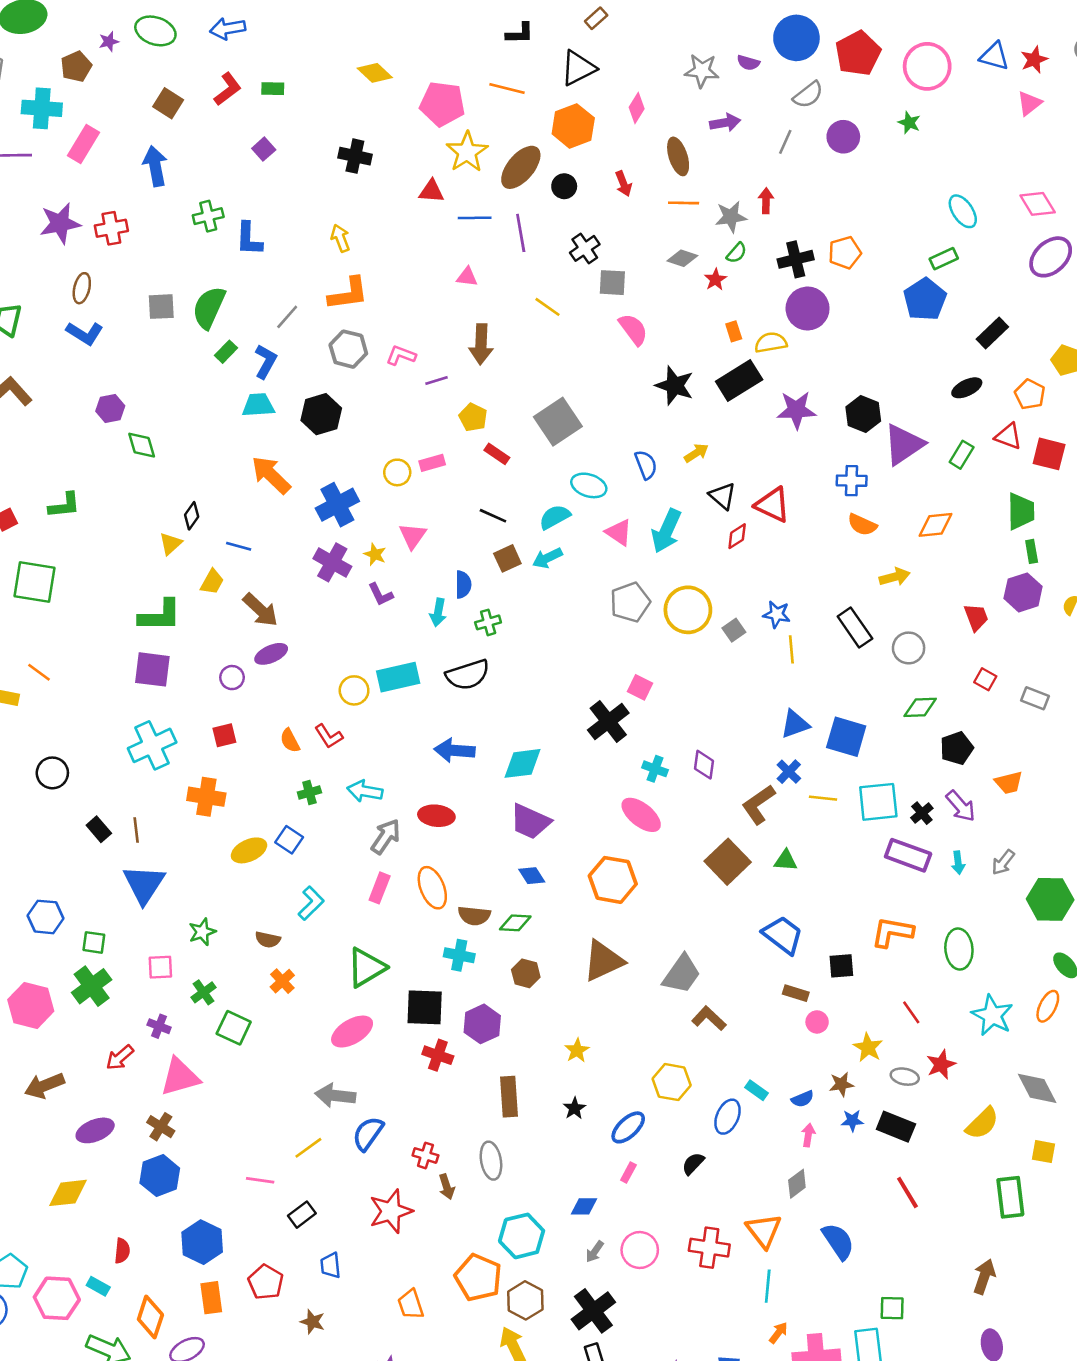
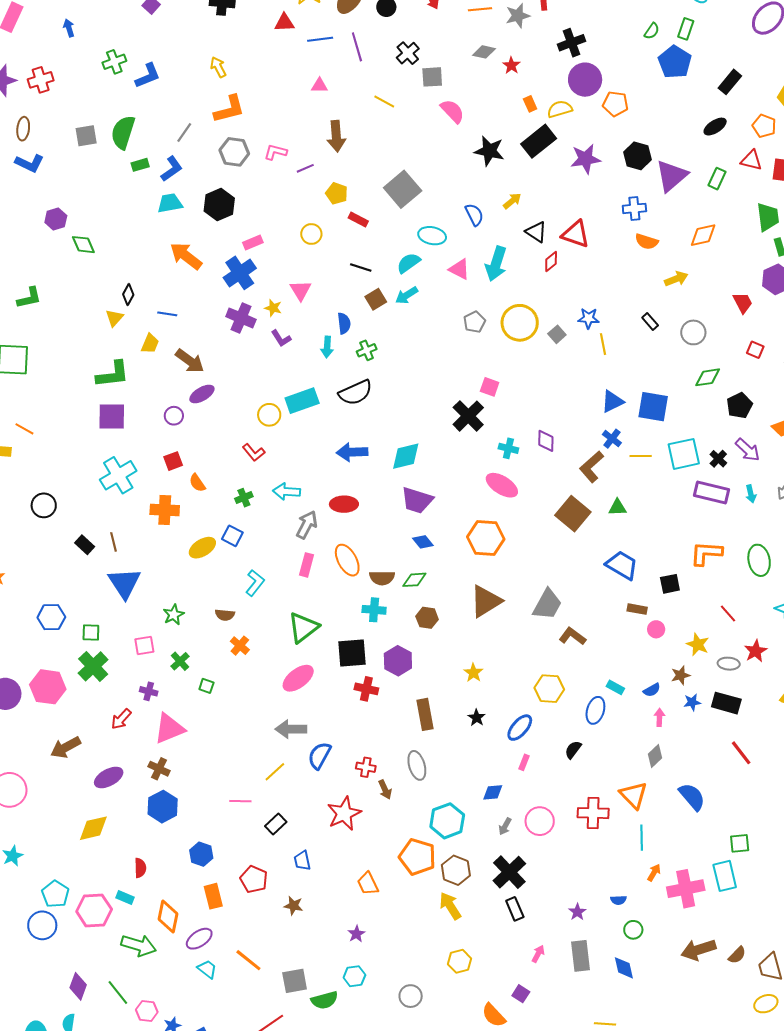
blue arrow: (155, 166) -> (69, 28), size x0.6
blue L-shape: (249, 239) -> (148, 76), turned -108
green semicircle: (737, 253) -> (652, 31), moved
orange pentagon: (845, 253) -> (615, 104), moved, turned 30
green rectangle: (944, 259) -> (686, 29), turned -40
green rectangle: (226, 352) -> (140, 165), turned 36
blue L-shape: (266, 362) -> (172, 169), turned 32
pink rectangle: (432, 463) -> (253, 243), moved
yellow circle: (397, 472) -> (311, 234), moved
gray pentagon: (630, 602) -> (474, 322), size x0.7
black rectangle: (855, 628) -> (650, 322), size x0.6
orange semicircle: (290, 741) -> (197, 483), moved
green square: (234, 1028) -> (206, 686), size x0.6
blue hexagon: (202, 1242) -> (201, 854), size x0.7

